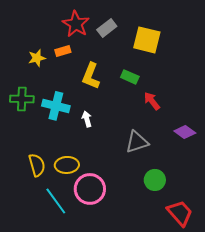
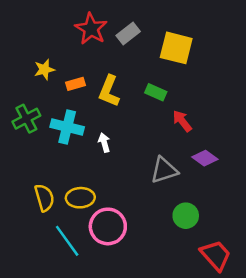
orange rectangle: (63, 51) -> (75, 84), moved
green cross: (22, 99) -> (26, 119), turned -30
purple diamond: (185, 132) -> (205, 158), moved

